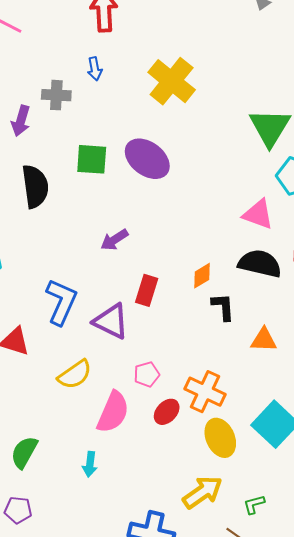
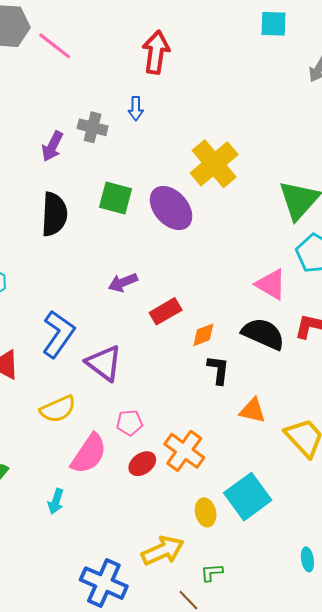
yellow cross: (172, 81) -> (214, 164), moved
red rectangle: (147, 290) -> (166, 311), moved, turned 32
yellow ellipse: (220, 438) -> (206, 512), moved, size x0.7

